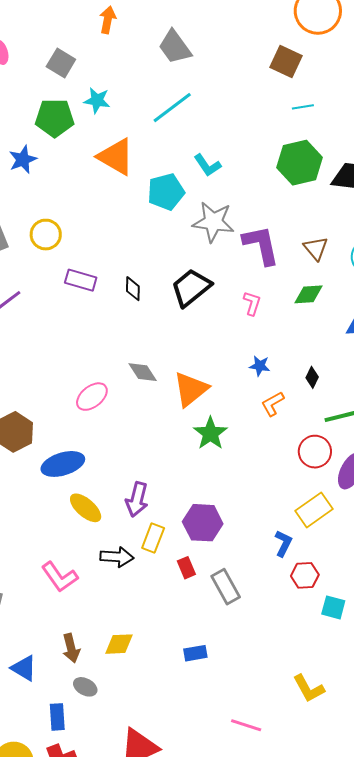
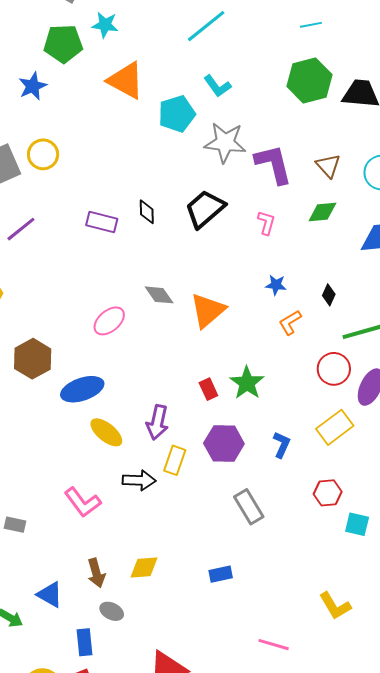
cyan line: (172, 108) -> (206, 26), moved
yellow circle: (46, 235) -> (43, 154), moved
purple rectangle: (81, 280) -> (102, 222), moved
green star: (210, 433) -> (247, 383), moved
blue L-shape: (283, 543) -> (282, 445), moved
red rectangle: (186, 568) -> (208, 389), moved

